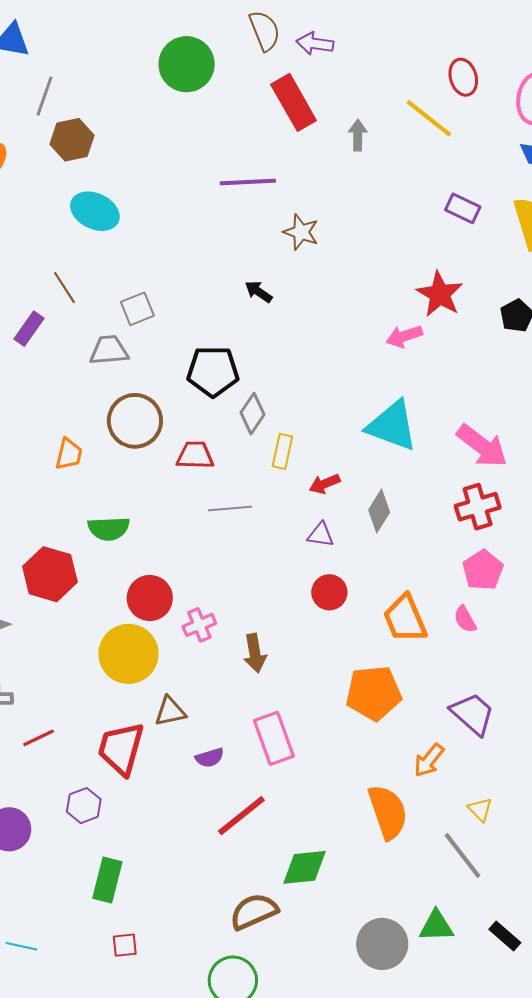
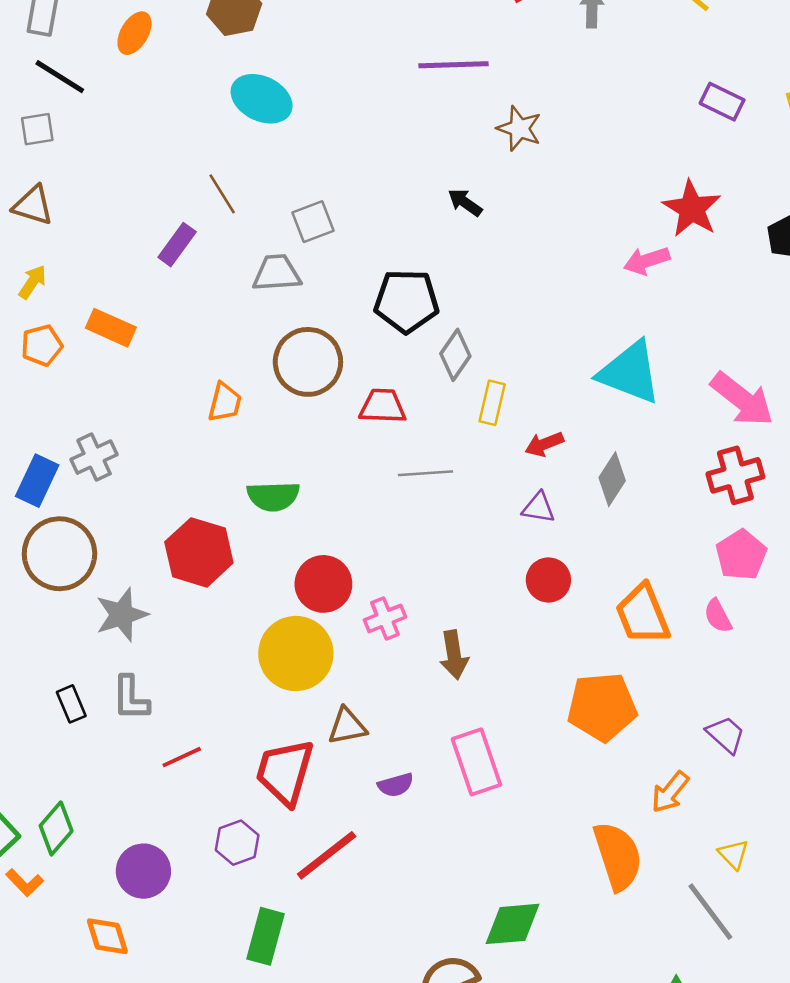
purple trapezoid: (473, 714) -> (726, 735), size x0.7
red line: (241, 816) -> (327, 855), moved

